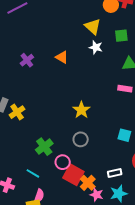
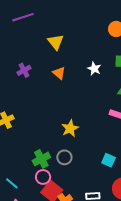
yellow triangle: (93, 27) -> (56, 42), moved
green cross: (44, 147) -> (41, 159), moved

